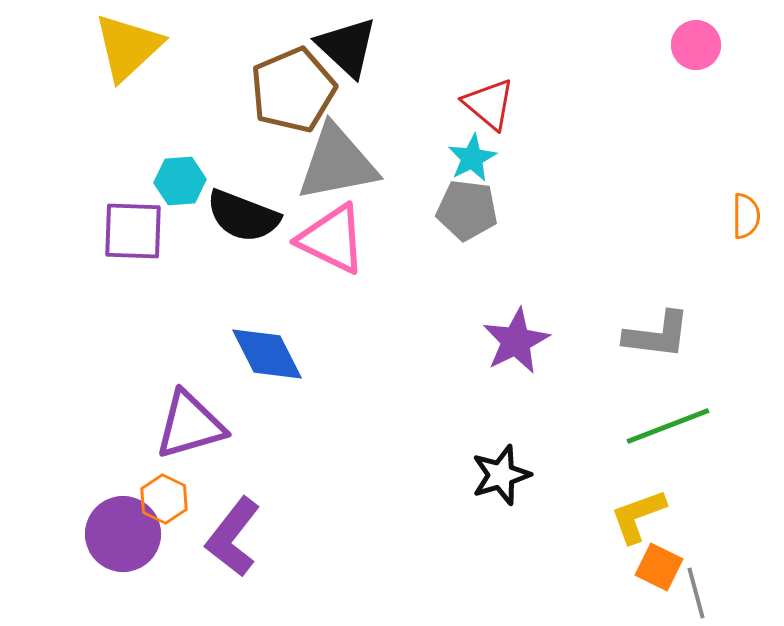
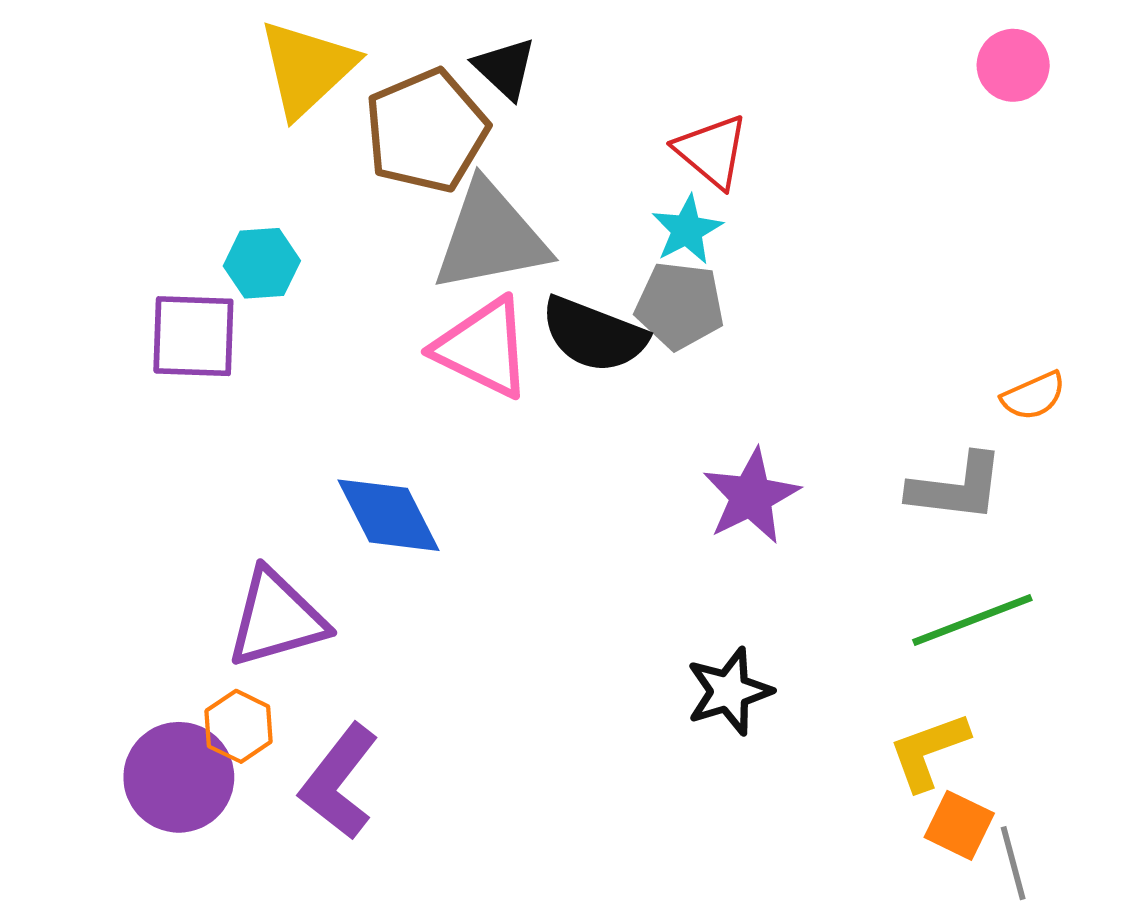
yellow triangle: (128, 47) -> (307, 68), moved
black triangle: (347, 47) -> (505, 68), size x0.7
black semicircle: (243, 216) -> (594, 335), moved
orange semicircle: (746, 216) -> (1034, 396), moved, turned 66

